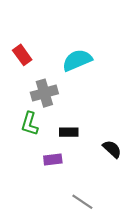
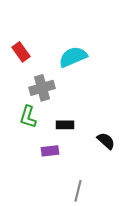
gray line: (82, 202) -> (78, 191), turned 70

